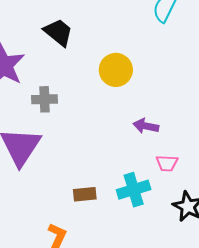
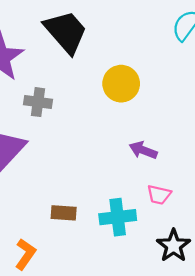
black trapezoid: (58, 32) -> (66, 32), size x1.4

